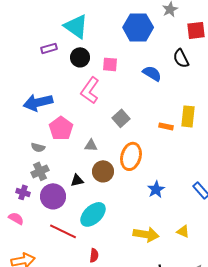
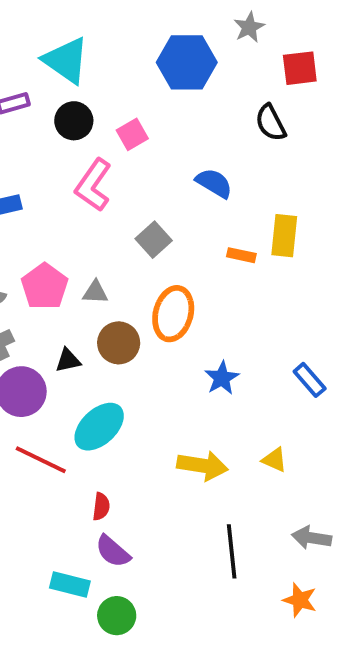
pink square: (110, 64) -> (132, 134), turned -35
blue semicircle: (152, 73) -> (214, 183), moved
pink pentagon: (61, 128) -> (45, 286), moved

